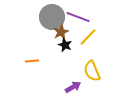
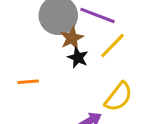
yellow semicircle: (92, 71) -> (119, 97), turned -120

